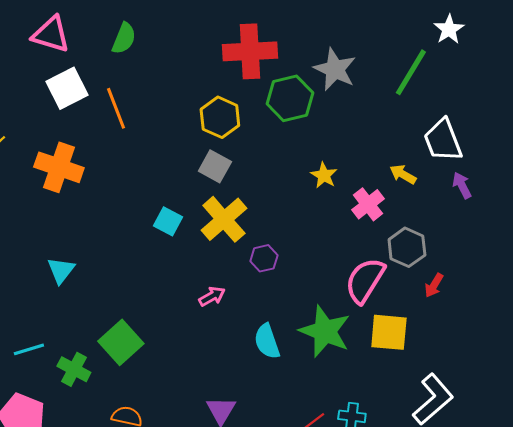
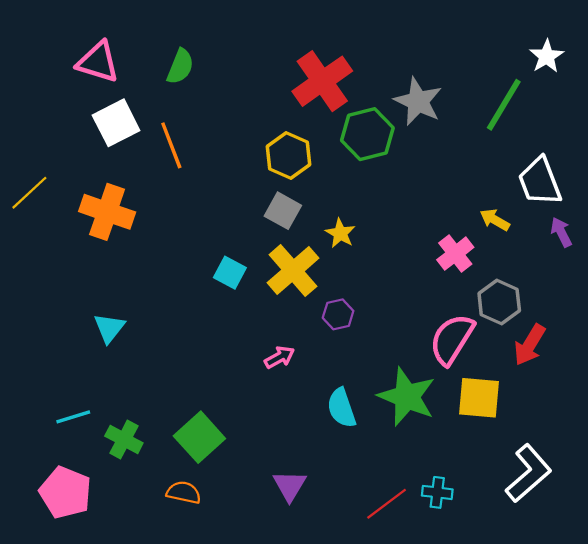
red cross: (250, 51) -> (322, 81), turned -32
yellow star: (324, 175) -> (340, 233), moved
red arrow: (434, 285) -> (530, 345), size x1.5
green square: (121, 342) -> (199, 437), moved

